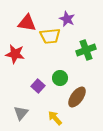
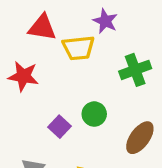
brown ellipse: (77, 97) -> (140, 138), moved

